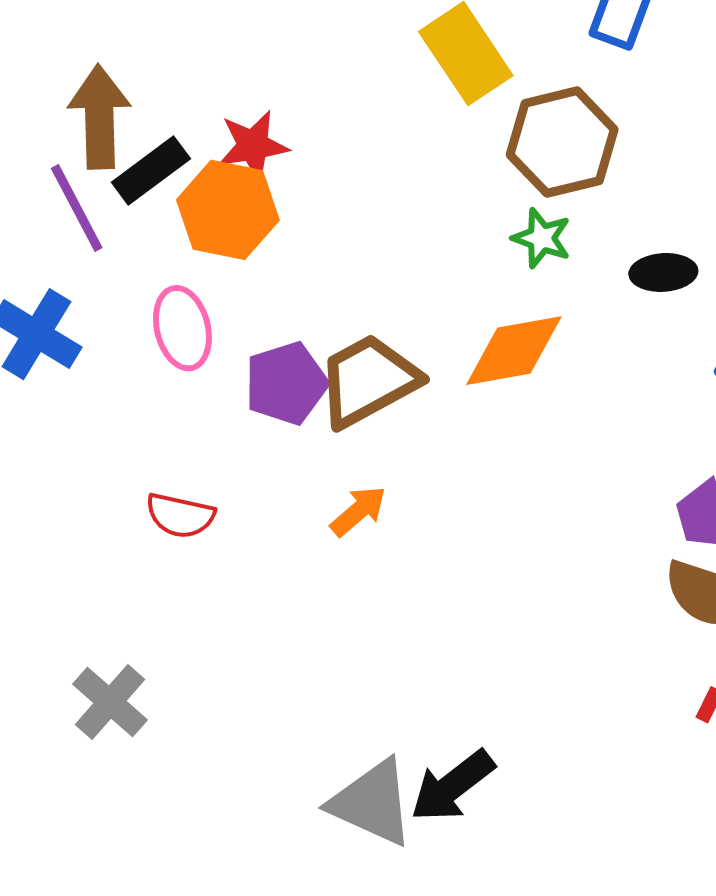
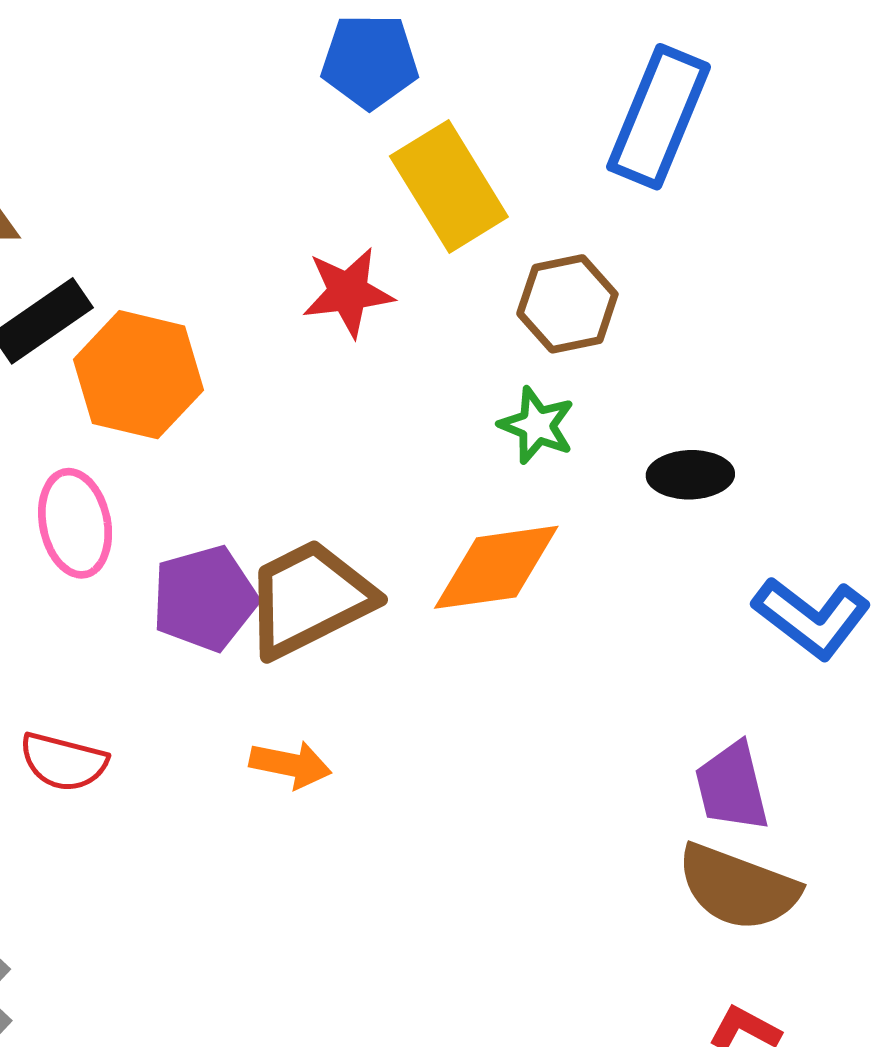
brown hexagon: (562, 142) -> (567, 304), size x0.7
red star: (253, 146) -> (348, 292), moved
orange arrow: (358, 511) -> (290, 765), turned 50

